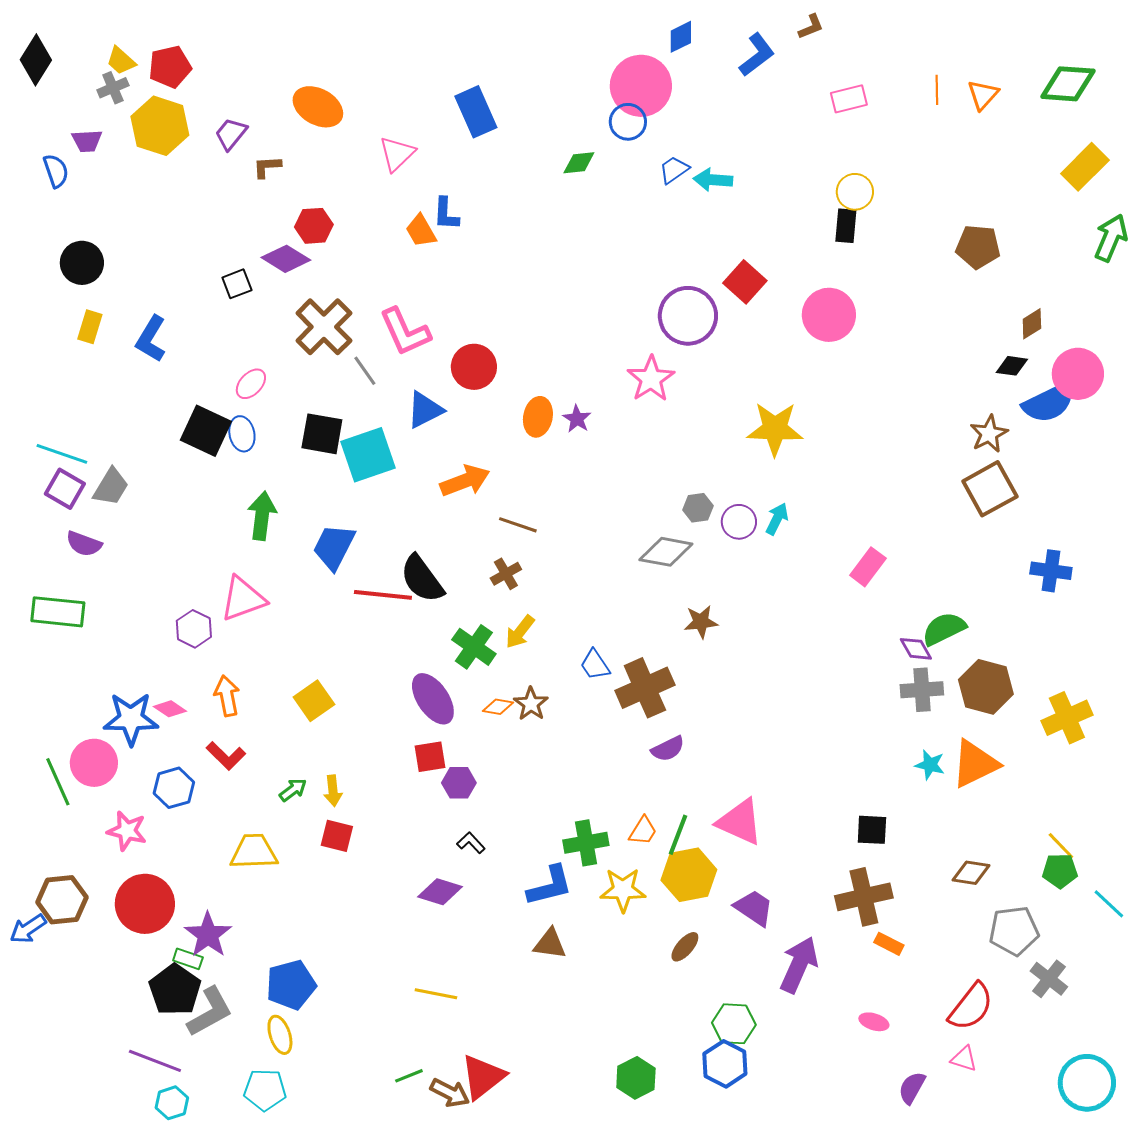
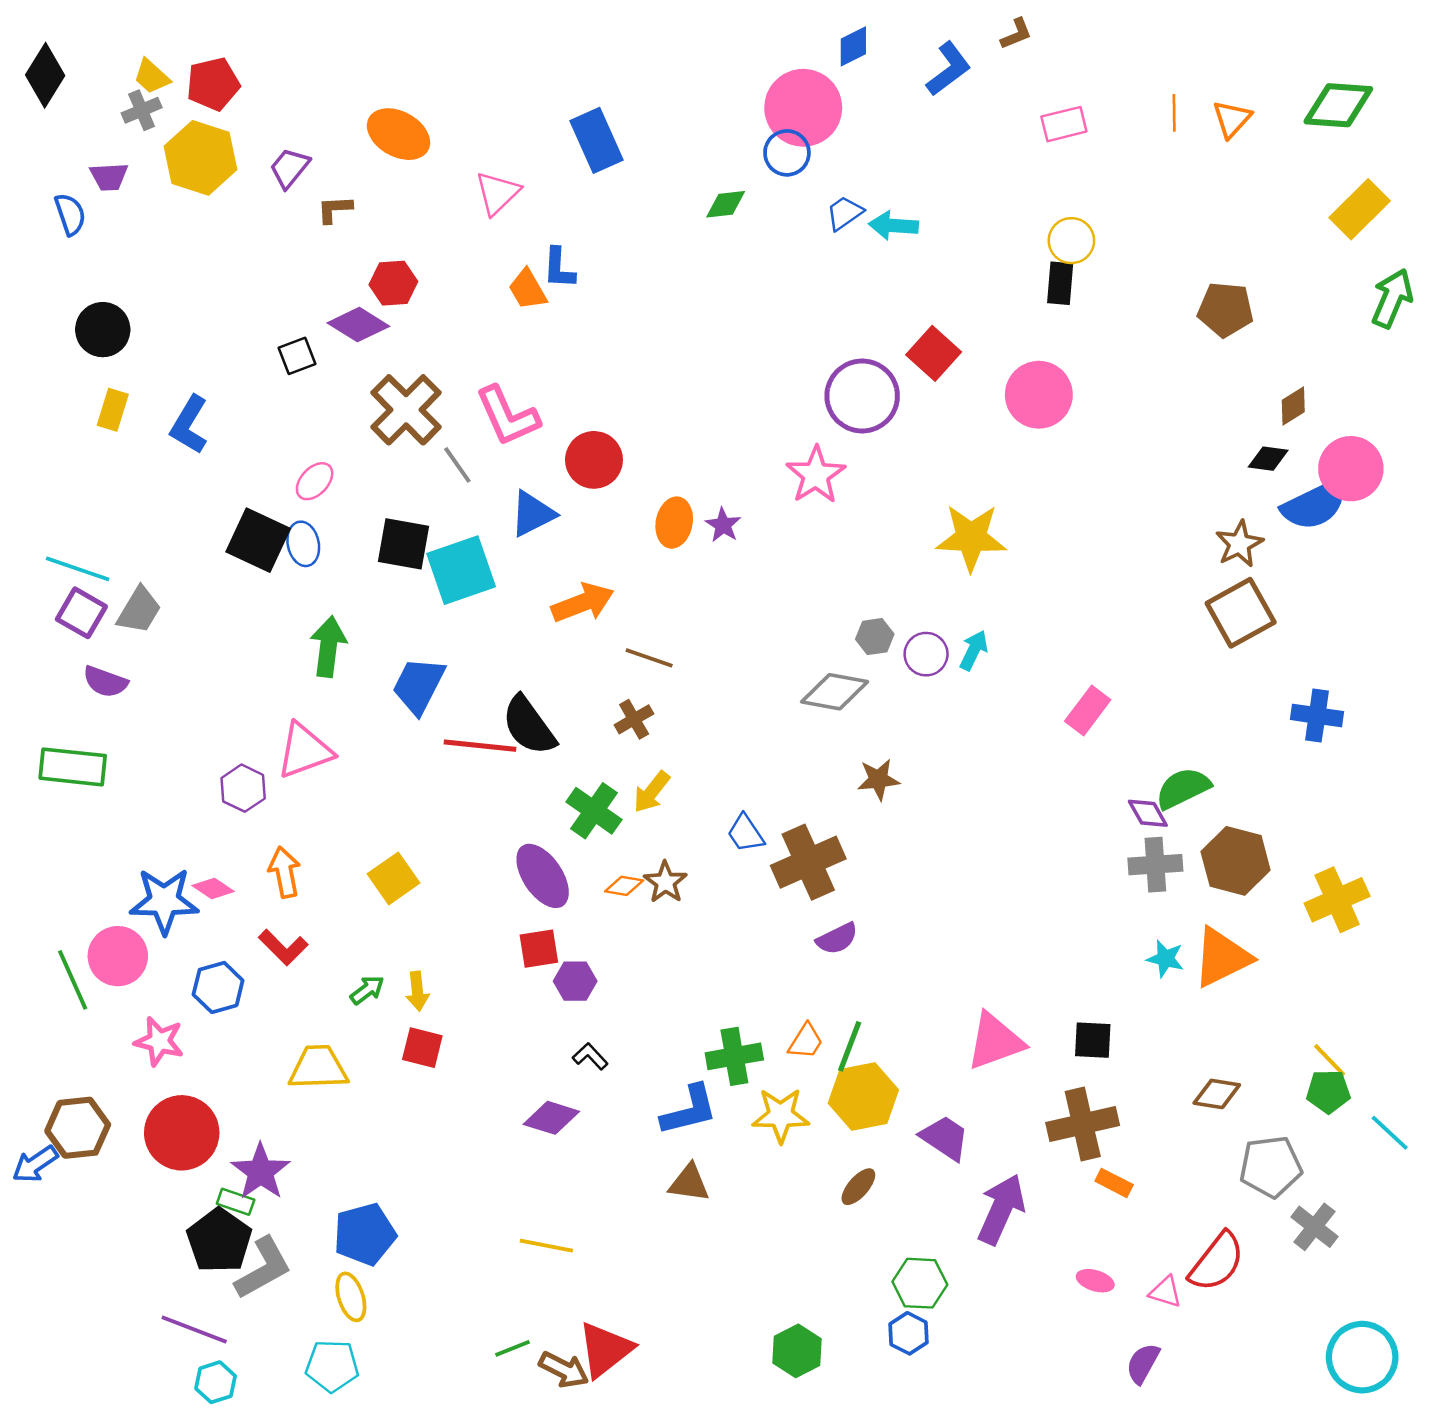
pink triangle: (740, 822) -> (995, 1041), moved, turned -44
pink triangle: (964, 1059) -> (1165, 1292), moved
blue hexagon: (725, 1064) -> (909, 1333), size x0.7

